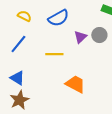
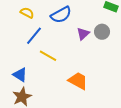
blue line: (18, 44) -> (34, 36), moved
yellow line: (54, 54) -> (48, 56), moved, turned 30

